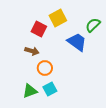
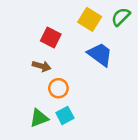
yellow square: (58, 18) -> (90, 19), moved, turned -30
green semicircle: (93, 25) -> (121, 17), moved

